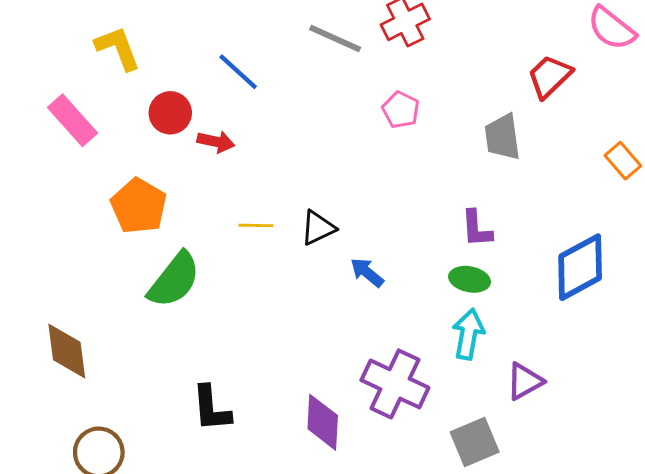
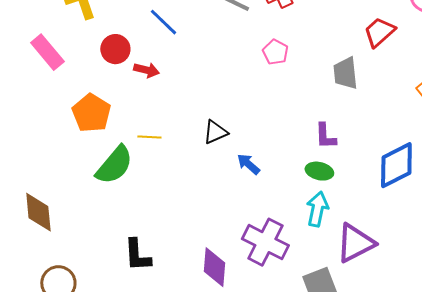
yellow line: (256, 225) -> (149, 137), moved
purple triangle: (525, 381) -> (355, 243), size x1.5

